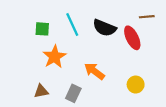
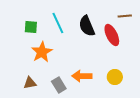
black semicircle: (104, 28) -> (87, 26), turned 45
orange arrow: (94, 71) -> (82, 76), moved, turned -36
gray rectangle: (73, 93) -> (59, 85), turned -56

